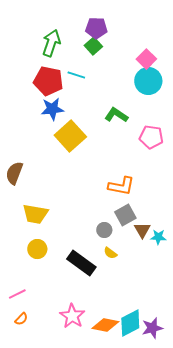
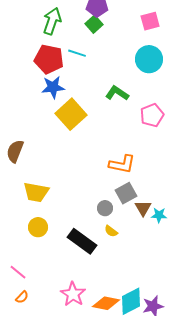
pink square: (146, 59) -> (150, 21), moved, turned 30
pink pentagon: (151, 137) -> (152, 115), turned -30
pink line: (17, 294) -> (18, 272), turned 66

